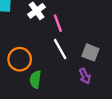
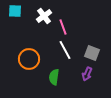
purple arrow: (85, 76) -> (87, 74), turned 48
green semicircle: (35, 79) -> (54, 77), moved

